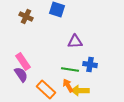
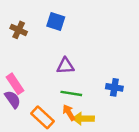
purple triangle: (75, 42) -> (65, 66), moved
blue cross: (90, 65) -> (114, 87), moved

